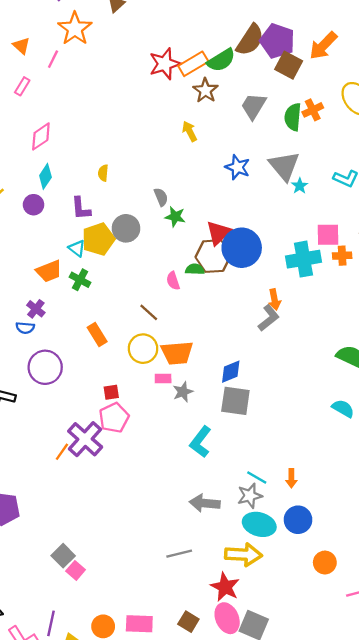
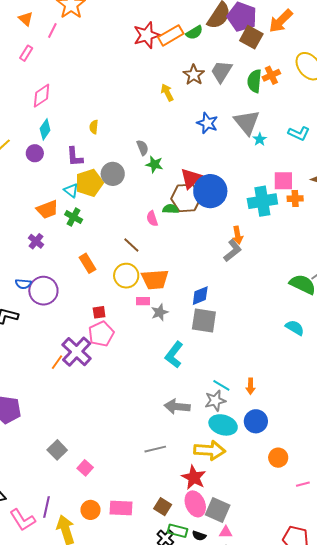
green semicircle: (221, 60) -> (194, 33), size x0.7
brown star: (205, 90) -> (194, 75), moved
blue semicircle: (25, 328) -> (23, 284), moved
pink square: (76, 570) -> (85, 468), moved

